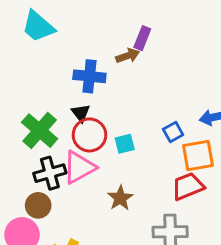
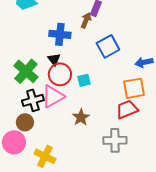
brown arrow: (128, 56) -> (86, 20), turned -49
blue square: (173, 132) -> (108, 46), moved, size x1.6

